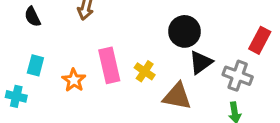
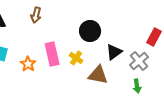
black circle: (185, 31) -> (90, 31), moved
gray cross: (238, 76) -> (139, 61), turned 30

